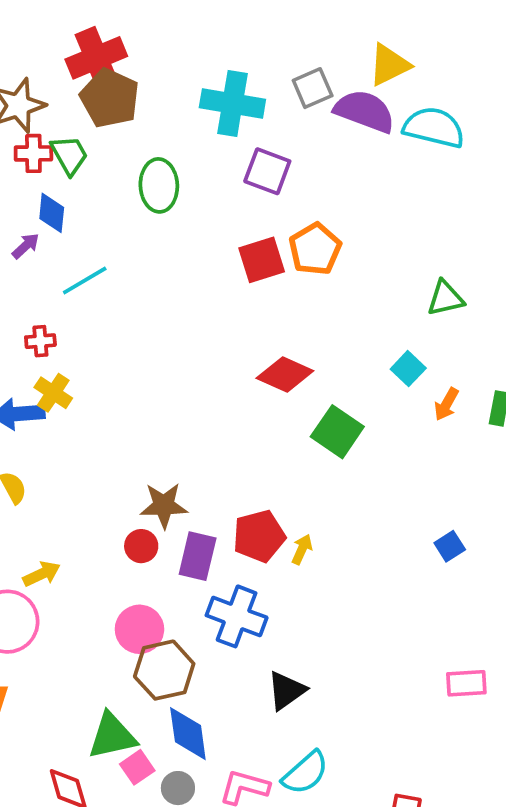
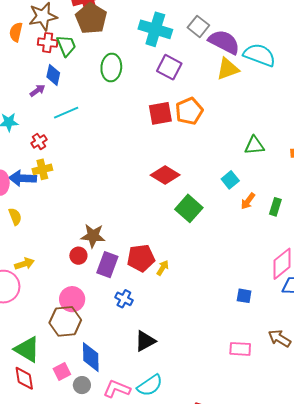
yellow triangle: (389, 65) -> (228, 69), moved
gray square: (313, 88) -> (198, 26), turned -35
red cross: (40, 341) -> (39, 141), turned -35
yellow cross: (53, 393) -> (42, 169), turned 36
blue square: (450, 546) -> (244, 296), moved, turned 35
blue cross: (237, 616) -> (124, 299), size x0.6
brown hexagon: (164, 670) -> (65, 321), moved
green triangle: (112, 736) -> (27, 349), moved, turned 36

